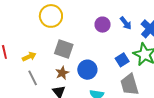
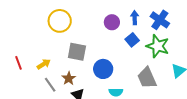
blue arrow: (126, 23) -> (135, 18), turned -136
blue square: (122, 60) -> (132, 40), moved
brown star: (62, 73) -> (69, 78), moved

